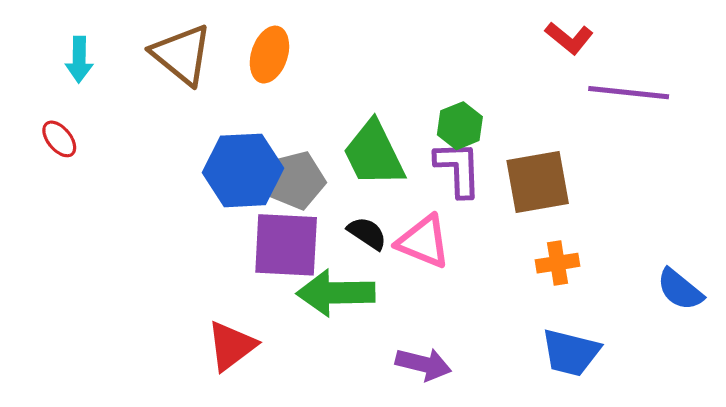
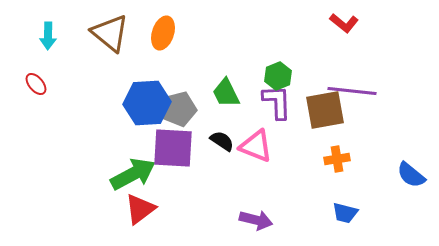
purple line: (629, 93) -> (352, 91), moved
green trapezoid: (374, 154) -> (226, 93), size x0.7
green arrow: (336, 293) -> (133, 174), moved, turned 153
blue trapezoid: (571, 352) -> (345, 213), size x0.7

